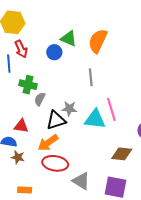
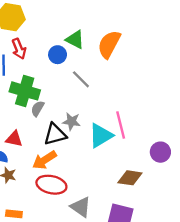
gray line: (91, 77) -> (81, 79), moved, turned -42
green cross: (28, 85) -> (25, 91), size x1.4
cyan triangle: (95, 119) -> (101, 136), turned -40

